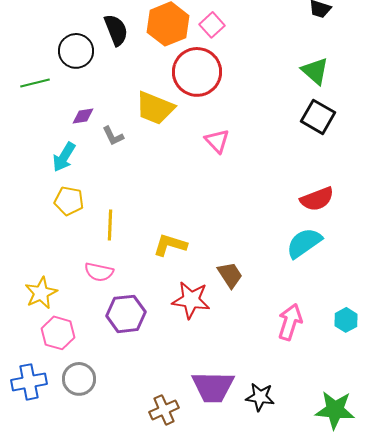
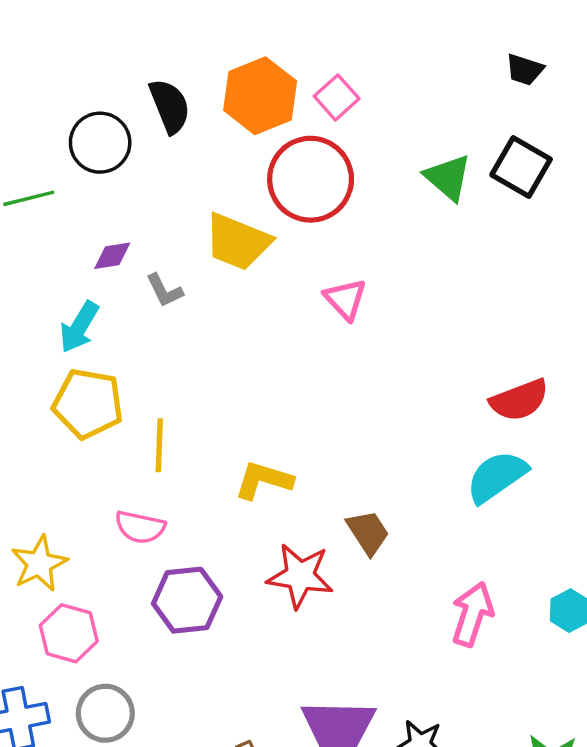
green triangle: (315, 71) -> (448, 177), moved
black square: (318, 117) -> (521, 167), moved
yellow pentagon: (69, 201) -> (88, 404), size x1.4

